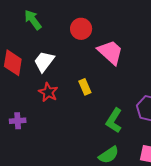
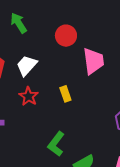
pink trapezoid: (110, 52) -> (93, 61), turned 36
green L-shape: (114, 121) -> (56, 144), moved

